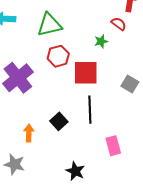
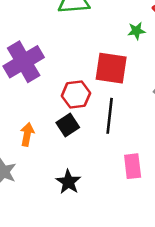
red hexagon: (58, 56) -> (76, 94), moved
black star: (75, 171) -> (68, 182), moved

